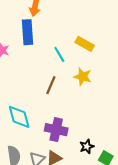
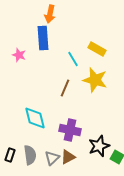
yellow star: (83, 77) -> (95, 80), size x1.4
black star: (87, 146) -> (99, 146), size x1.5

